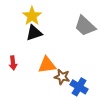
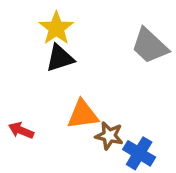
red arrow: (13, 63) -> (21, 130), moved, turned 120

